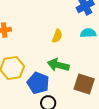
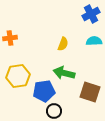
blue pentagon: (38, 83) -> (44, 91), turned -30

